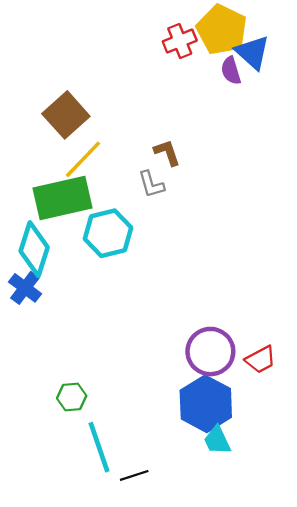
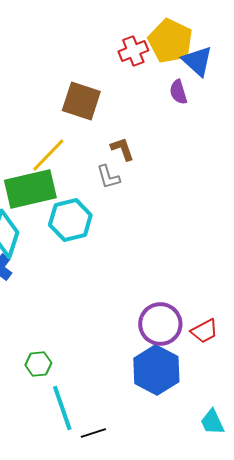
purple semicircle: (231, 71) -> (178, 92), moved
brown square: (66, 115) -> (81, 101), moved, turned -30
cyan trapezoid: (217, 440) -> (212, 422), moved

